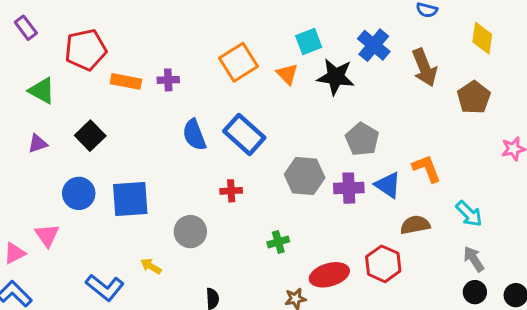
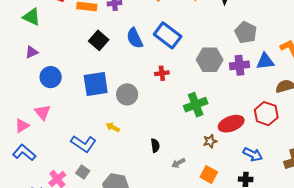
black square: (90, 136) -> (99, 40), moved
blue triangle: (388, 185) -> (265, 61), turned -36
blue circle: (79, 193) -> (51, 77), moved
gray circle: (190, 232) -> (127, 94), moved
green cross: (278, 242) -> (196, 105), size x1.6

